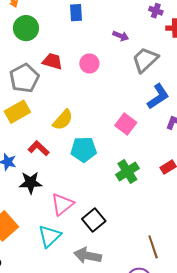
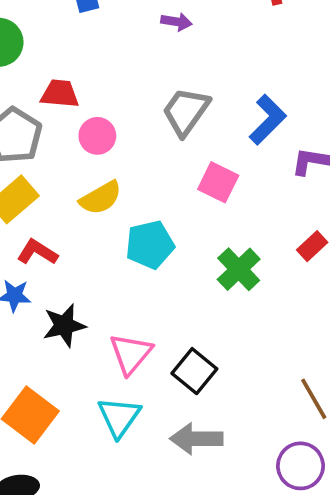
gray trapezoid: (145, 60) -> (186, 111), moved
pink circle: (89, 63) -> (97, 136), moved
yellow semicircle: (63, 120) -> (101, 198), turned 30
red L-shape: (38, 148) -> (37, 252), moved

